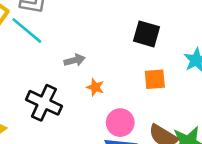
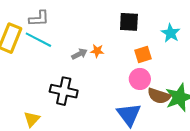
orange star: (95, 87) -> (97, 51), moved
pink circle: (120, 123) -> (140, 79), moved

